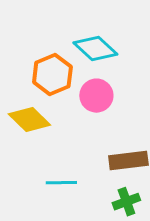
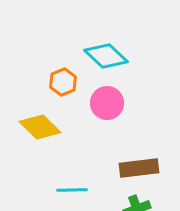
orange hexagon: (52, 75) -> (63, 82), size x0.7

